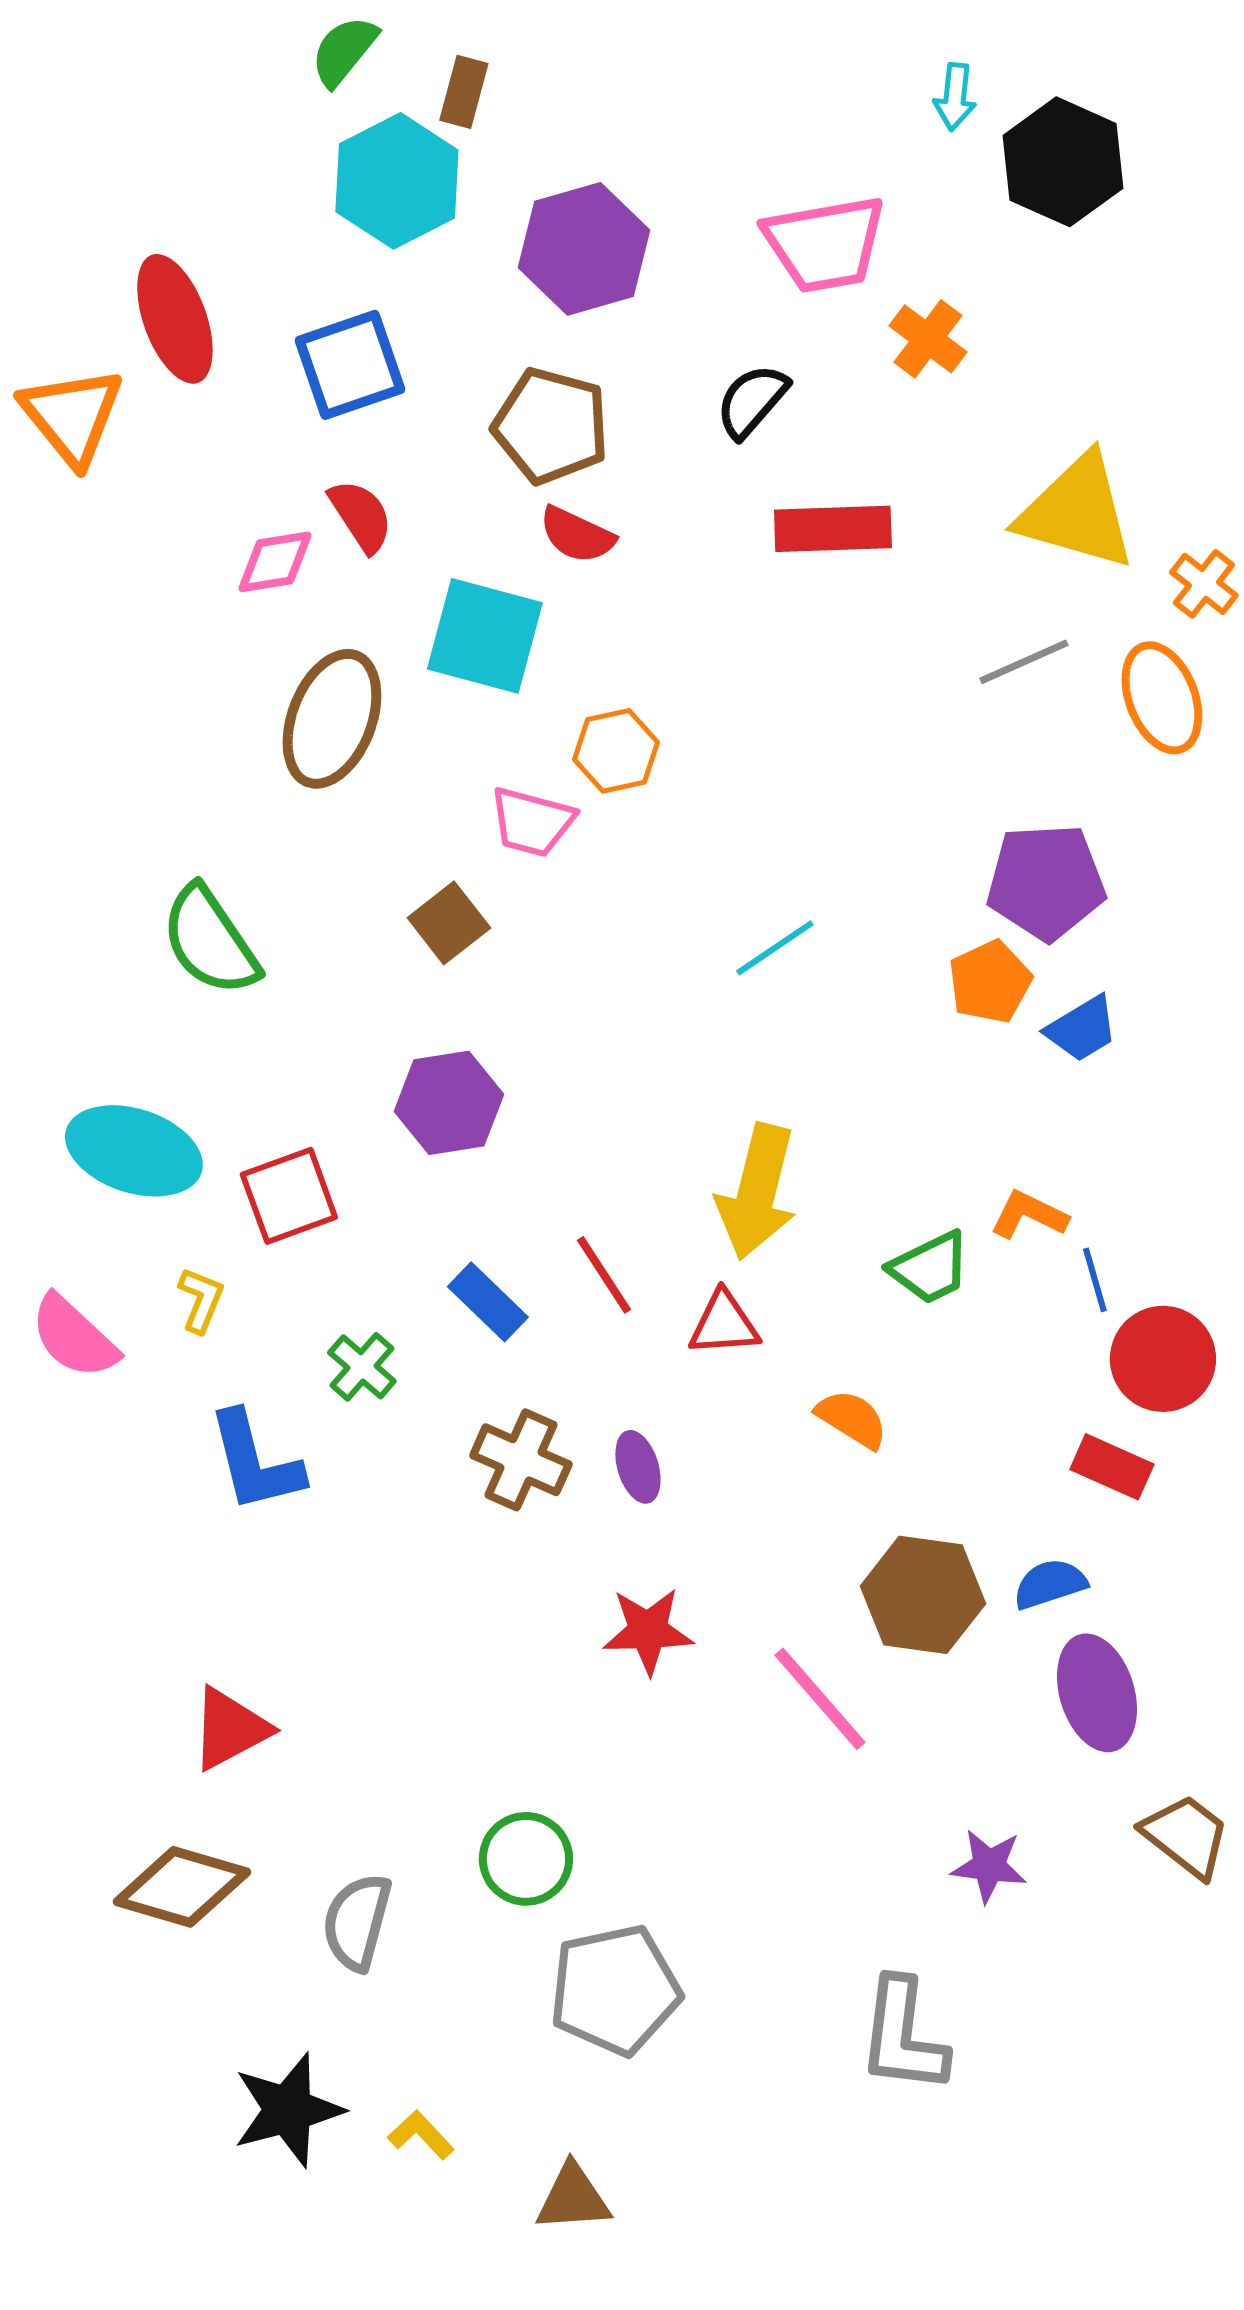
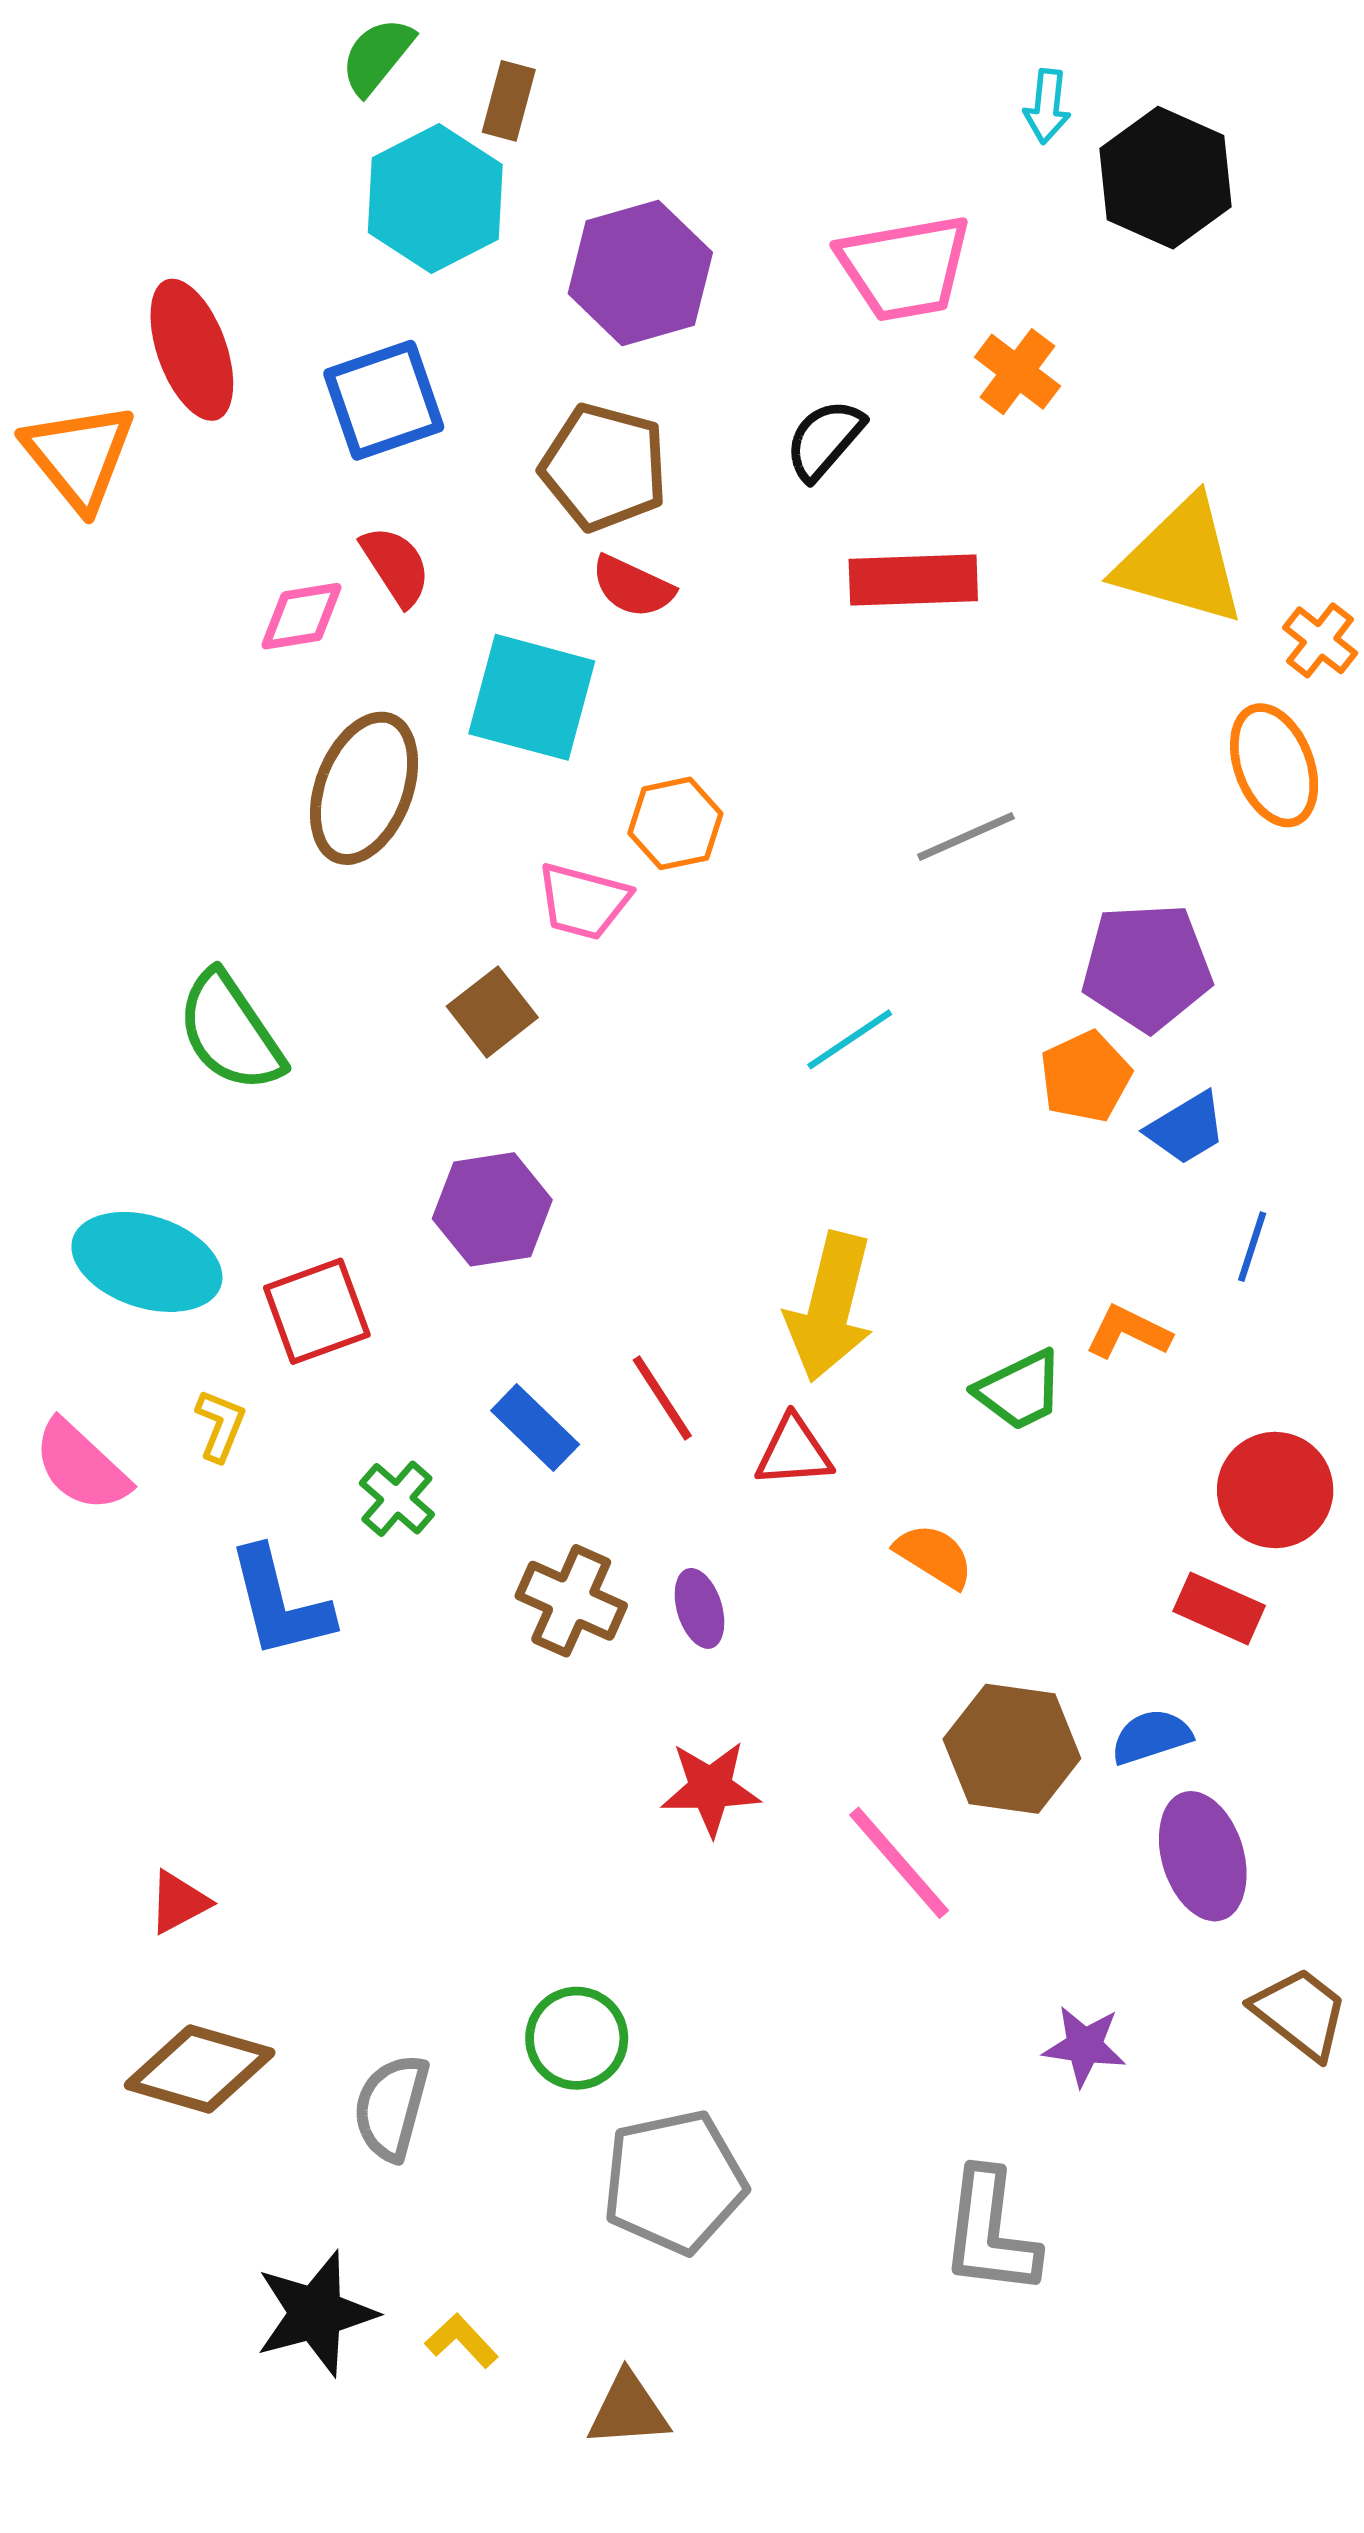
gray line: (1024, 662) -> (966, 837), moved
blue line: (1095, 1280) -> (1252, 1247), moved, turned 34
red triangle: (230, 1729) -> (179, 1902), moved, size x0.7

